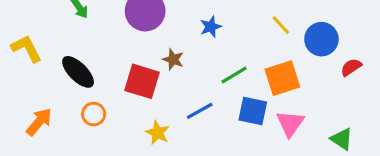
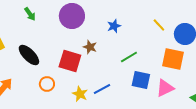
orange square: (282, 78) -> (173, 59), moved, turned 30
blue line: (200, 111) -> (102, 89), moved
orange circle: (94, 114) -> (47, 84), moved
pink triangle: (290, 123) -> (165, 88), turned 30

